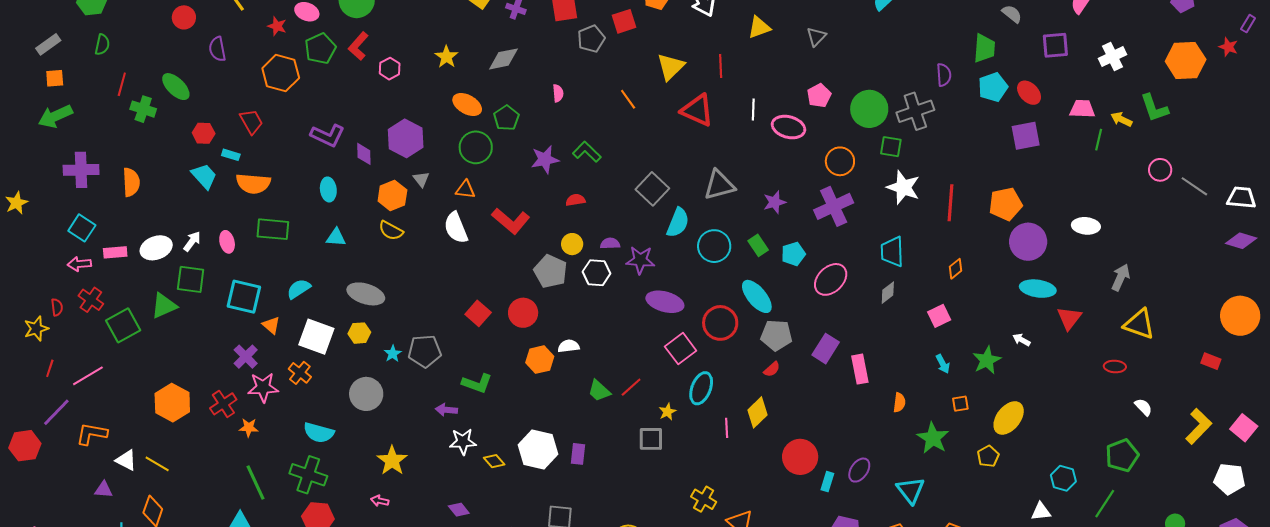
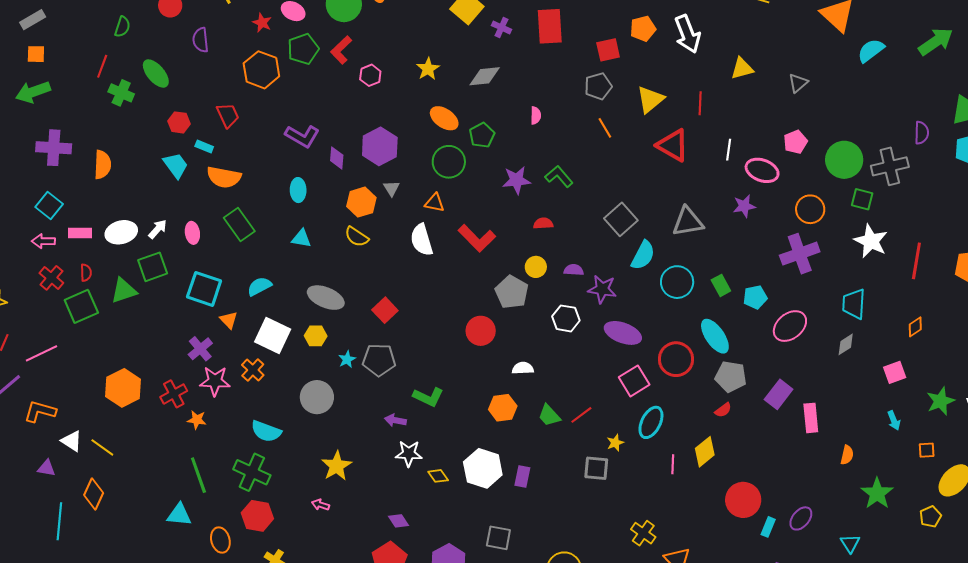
gray pentagon: (591, 39) -> (598, 86), moved
green semicircle: (102, 45) -> (122, 27), moved
purple star: (775, 202) -> (744, 206), moved
green rectangle: (273, 229) -> (239, 225), turned 44
white hexagon: (597, 273) -> (566, 318), moved
green square: (191, 279) -> (153, 267), turned -32
red semicircle: (57, 307) -> (86, 273), moved
red square: (478, 313) -> (385, 310), moved
orange hexagon: (540, 360) -> (503, 408), moved
green star: (987, 360) -> (941, 401), moved
orange square: (960, 404) -> (927, 450), moved
cyan triangle: (911, 490) -> (850, 543), size x0.7

